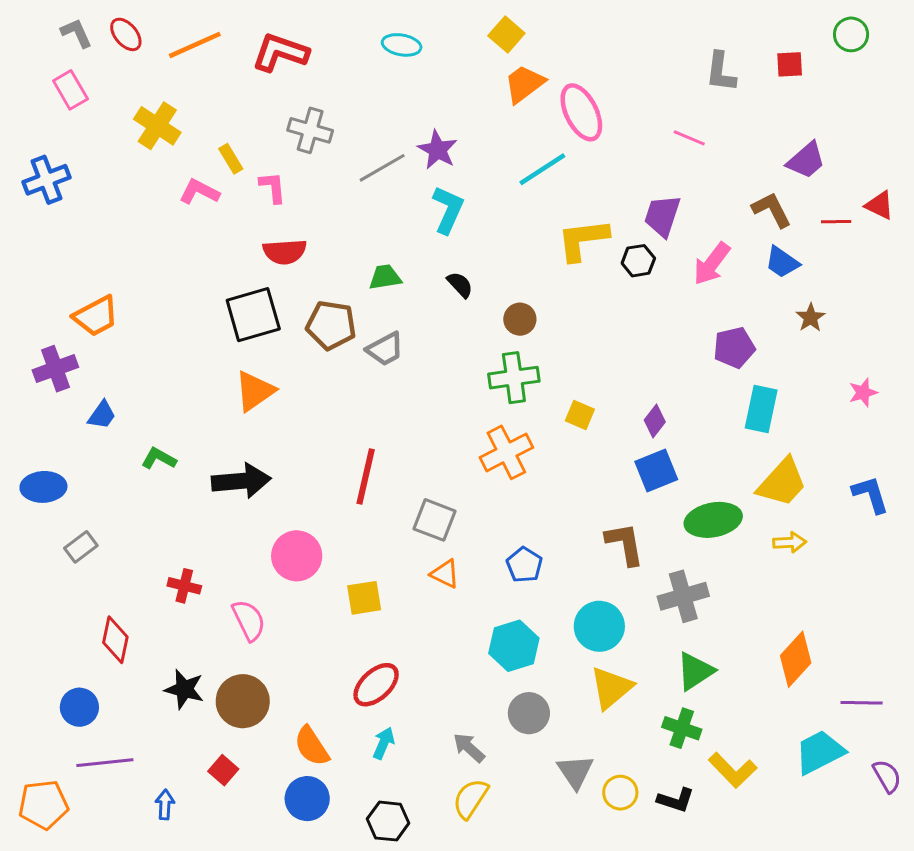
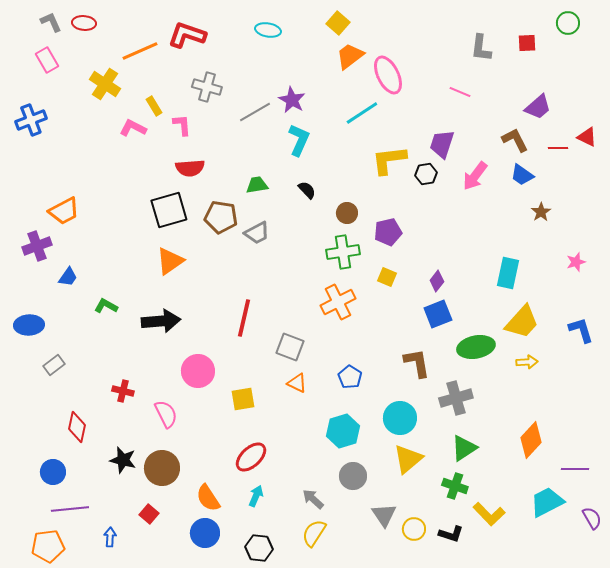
red ellipse: (126, 34) -> (84, 23), turned -45
orange line: (195, 45) -> (140, 51), moved
purple pentagon: (734, 348) -> (388, 232), moved
orange pentagon: (43, 805) -> (48, 546), moved

